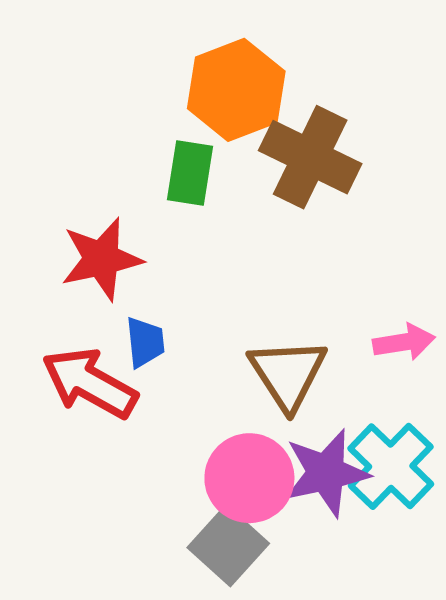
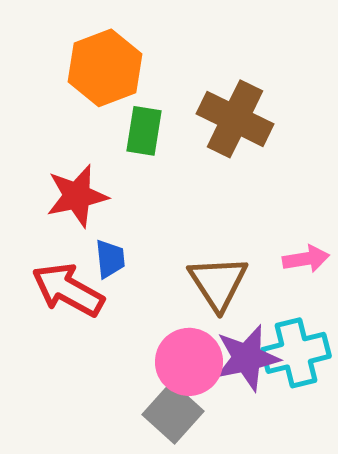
orange hexagon: (236, 90) -> (105, 68), moved
cyan cross: (391, 466) -> (296, 353), turned 32

